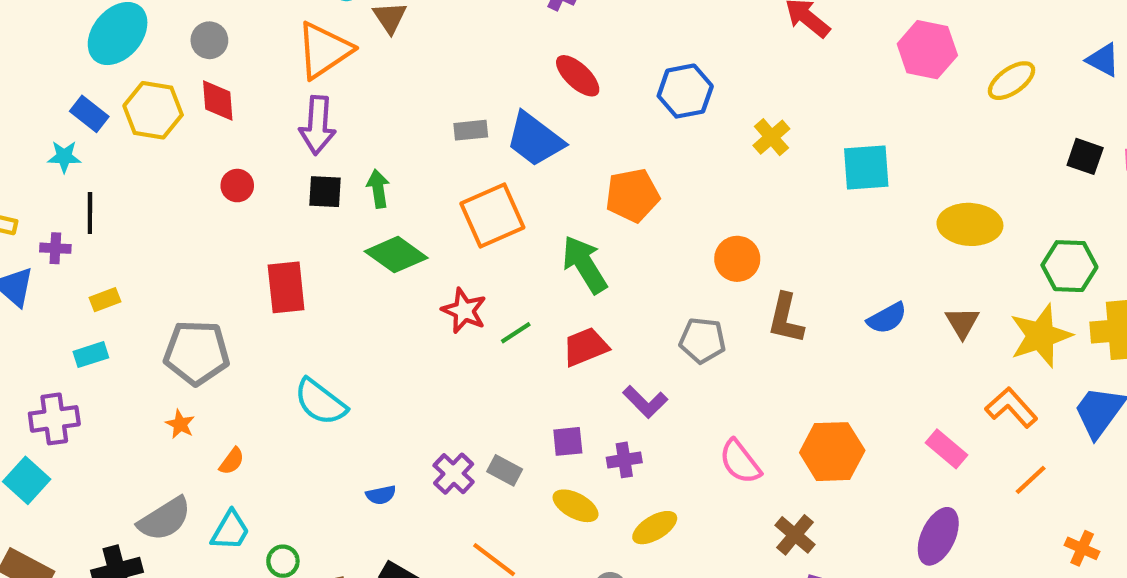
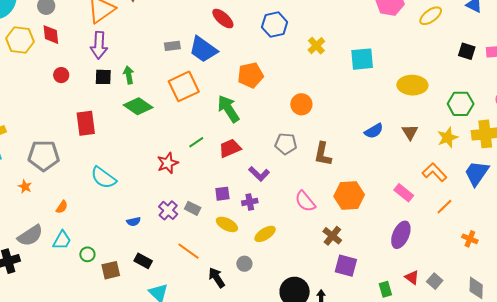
red star: (464, 311) -> (168, 163), moved, turned 30
brown L-shape: (786, 318) -> (323, 154), moved
yellow star: (1041, 336) -> (448, 138), size x0.7
orange star: (180, 424) -> (25, 187), moved

